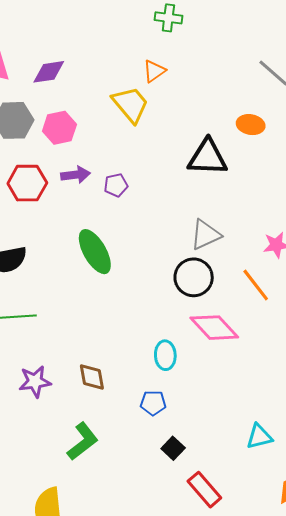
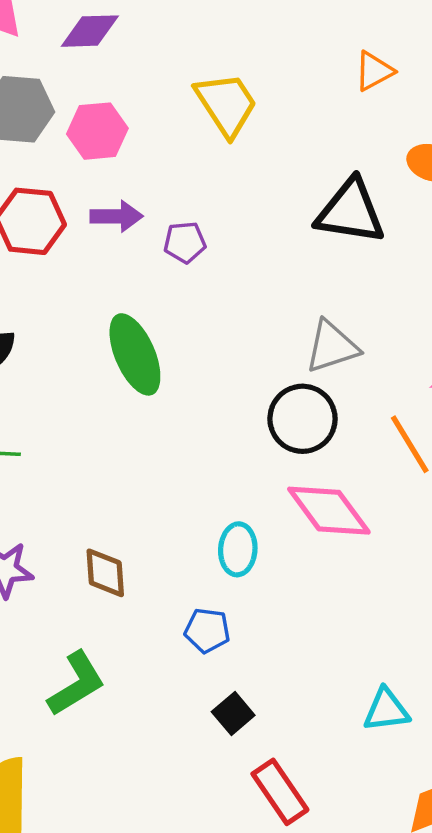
orange triangle: (154, 71) -> (374, 71), moved

